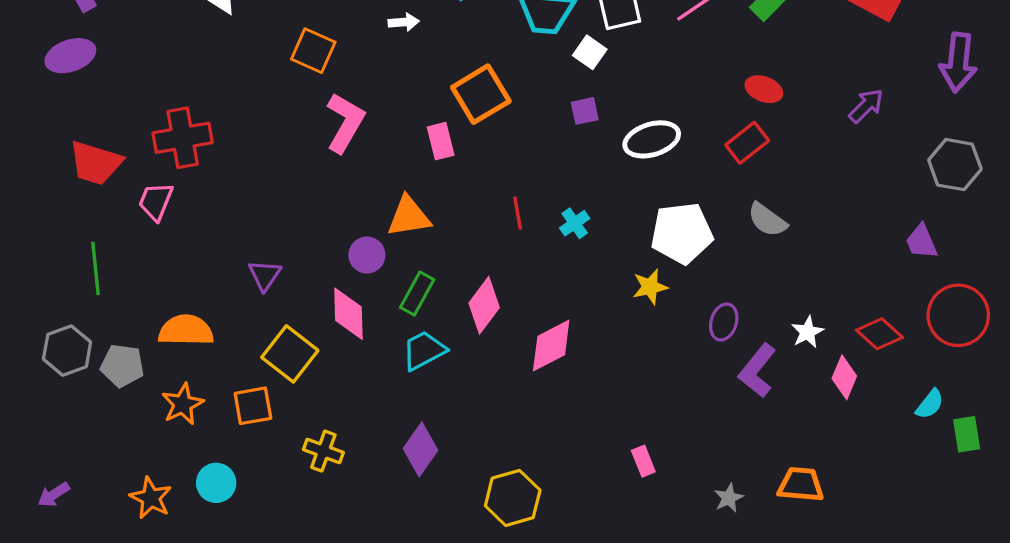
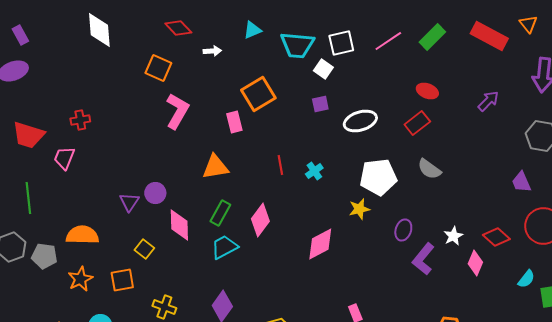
red cross: (183, 138) -> (80, 120), size x0.6
purple circle: (367, 255) -> (155, 193), moved
pink diamond: (551, 345) -> (320, 244), moved
yellow square: (290, 354) -> (144, 249), size x0.6

